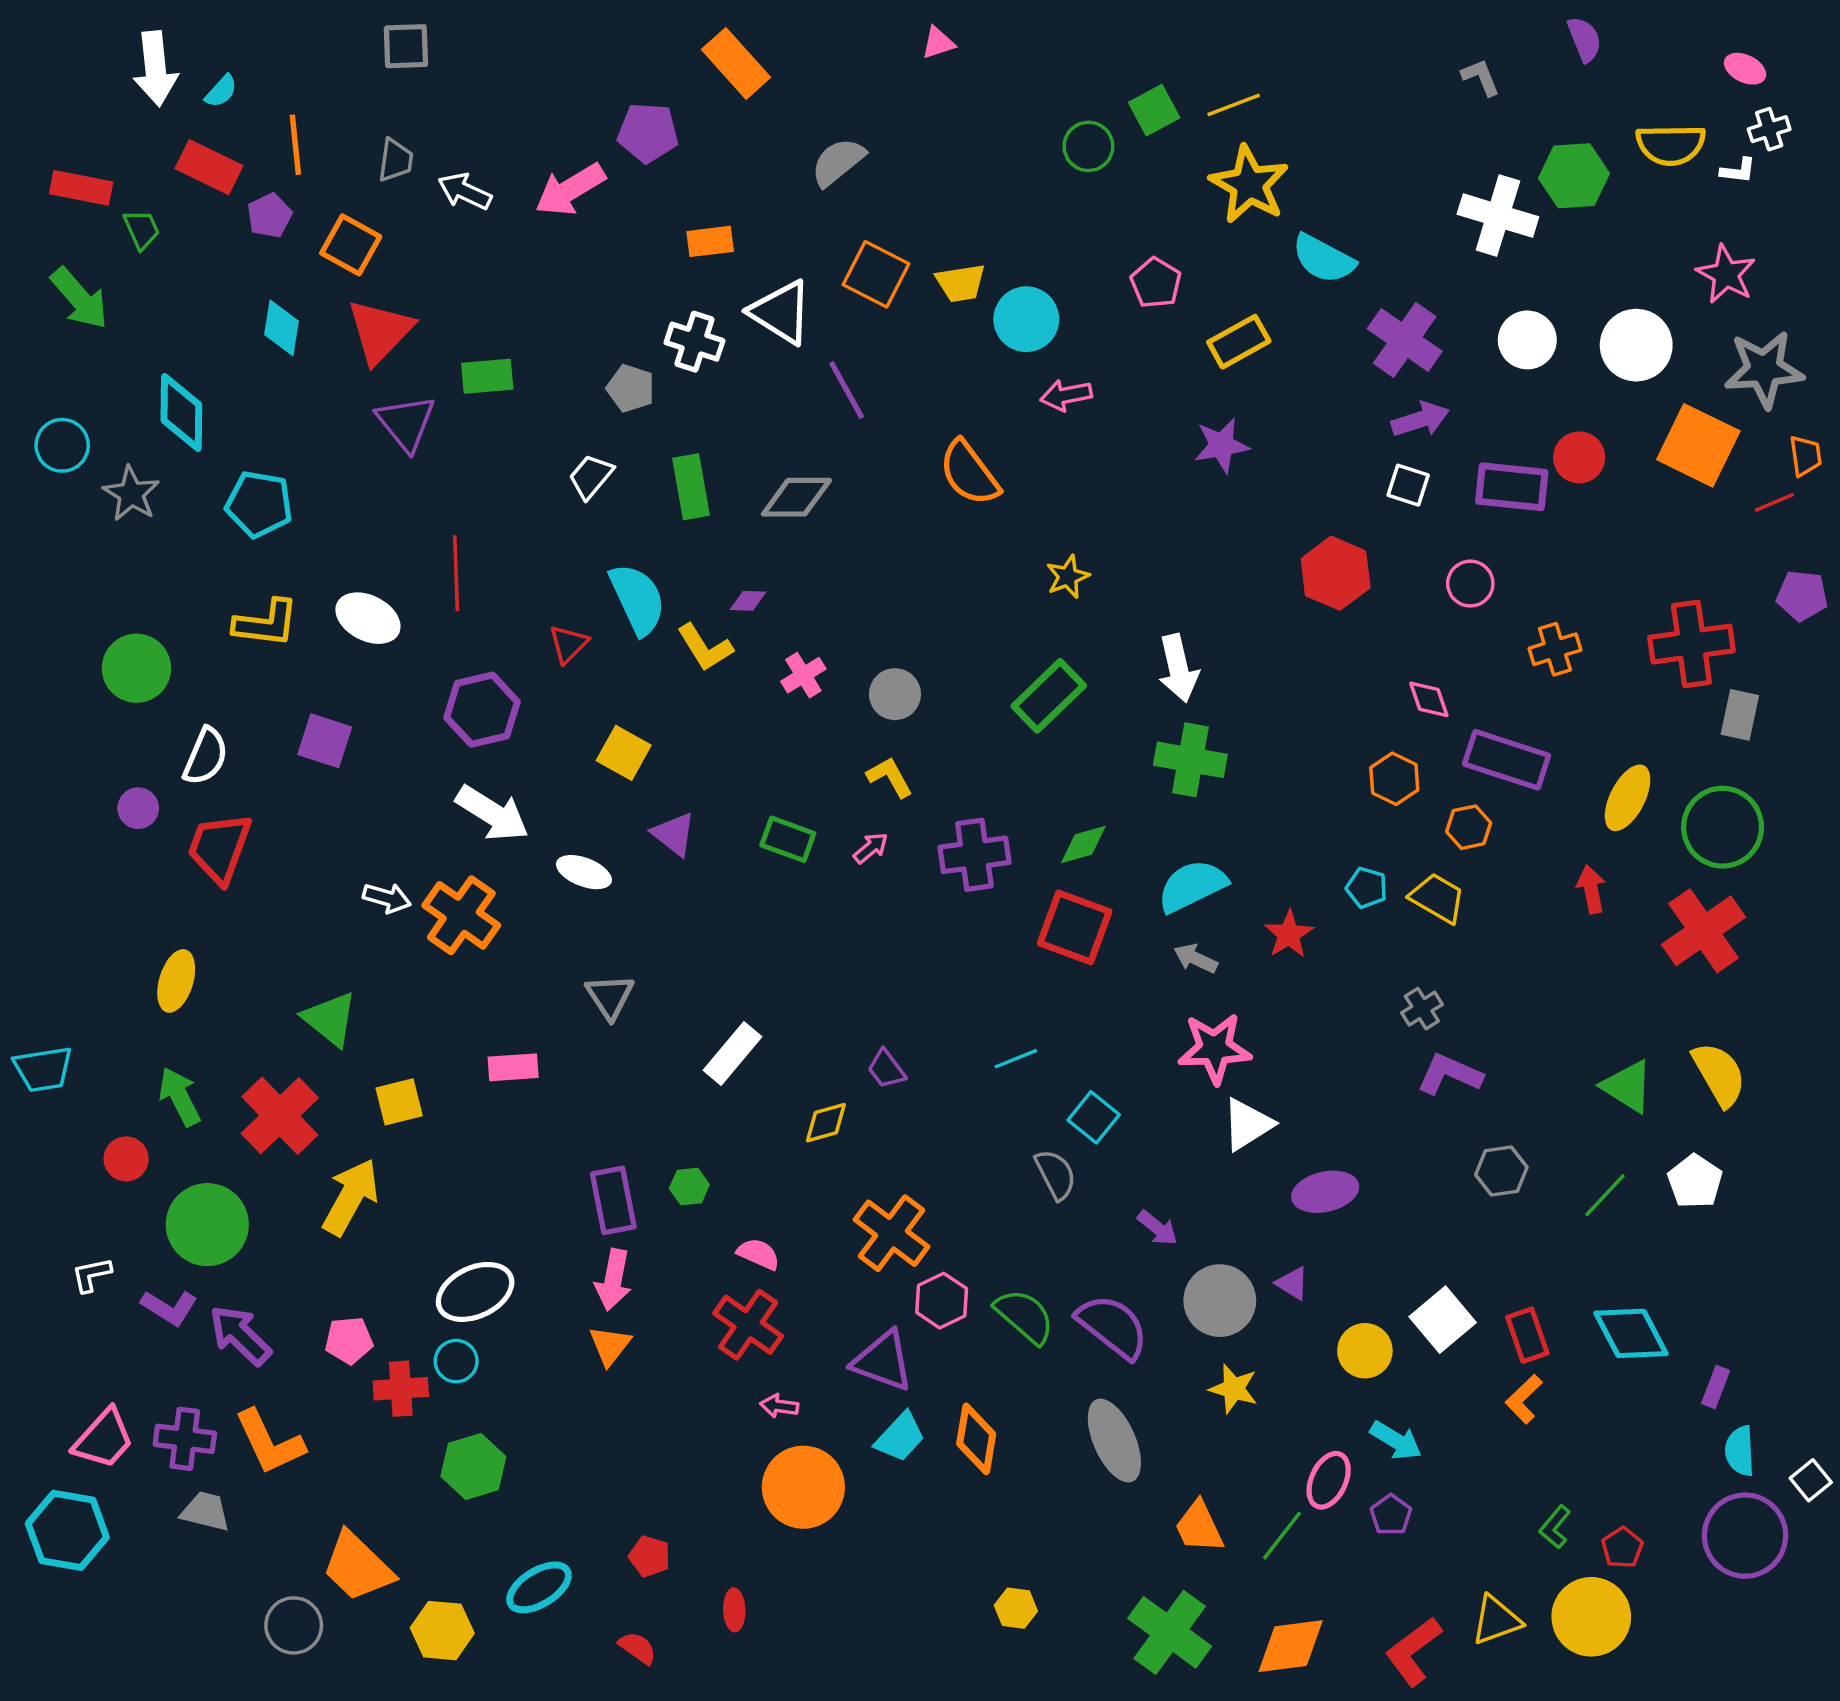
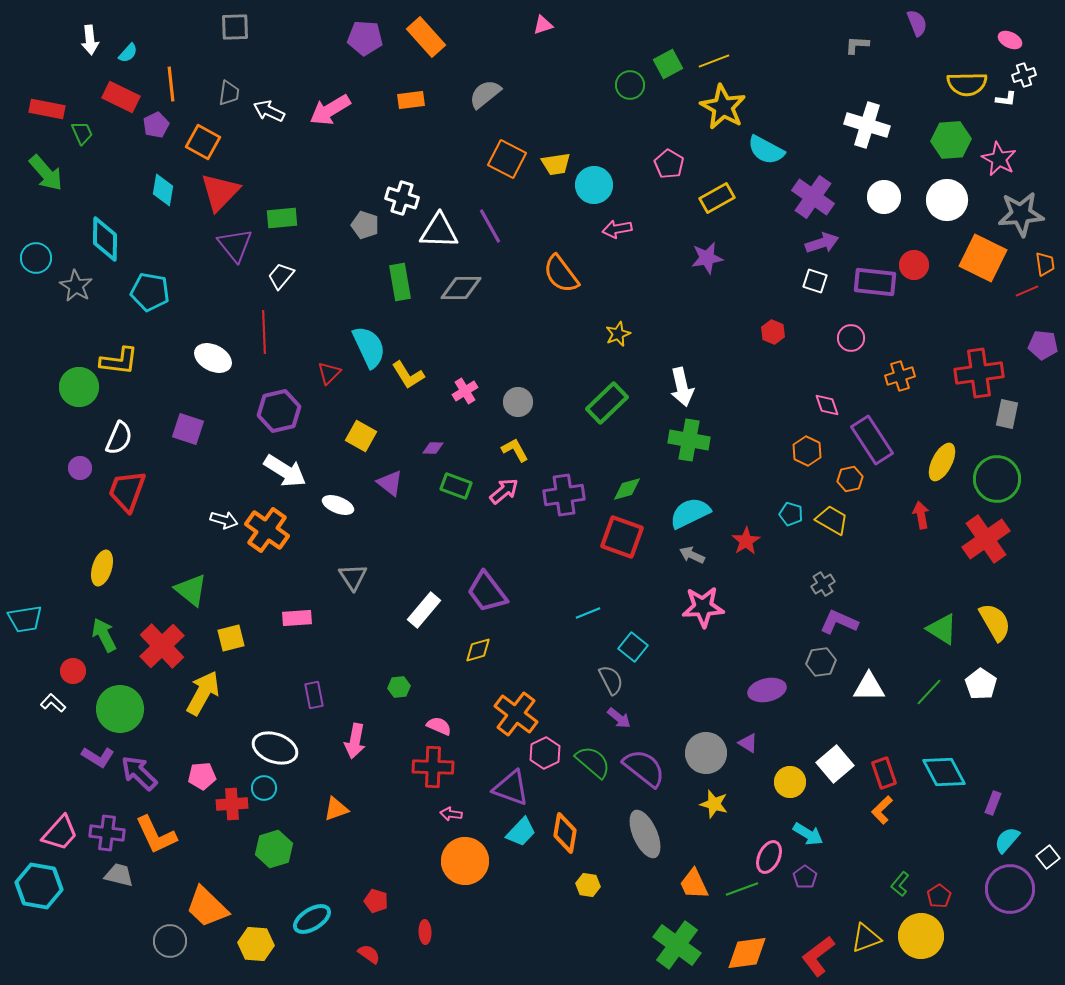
white arrow: (155, 69) -> (90, 40), size x0.7
gray L-shape: (1481, 77) -> (857, 45), turned -65
purple pentagon: (648, 133) -> (365, 38), moved
green hexagon: (1574, 176) -> (951, 140), moved
orange rectangle: (710, 241) -> (411, 100), moved
white triangle: (781, 312) -> (439, 231), moved, turned -30
white trapezoid: (591, 476) -> (281, 276), moved
red hexagon: (1336, 573) -> (773, 332), size x0.6
purple diamond: (748, 601) -> (433, 448), moved
yellow L-shape: (266, 623) -> (119, 361), moved
purple rectangle: (1507, 760) -> (872, 440), turned 39
pink arrow: (871, 848) -> (504, 491), size x1.4
purple trapezoid: (886, 1069) -> (487, 592), moved, size x1.8
white triangle: (1247, 1124) -> (869, 687), moved, turned 32
gray hexagon: (1501, 1171) -> (821, 662), moved
purple rectangle: (613, 1200) -> (314, 695), moved, size x0.7
purple arrow: (1158, 1228) -> (619, 718), moved
white L-shape: (92, 1275) -> (53, 703), moved, turned 55
white ellipse: (475, 1292) -> (275, 748), turned 45
red cross: (748, 1325) -> (433, 767), turned -33
orange triangle: (610, 1346) -> (336, 809), moved, turned 32
cyan semicircle: (1740, 1451) -> (1007, 840), turned 44
green line: (1282, 1536) -> (742, 889), turned 32
yellow hexagon: (1016, 1608) -> (588, 885), moved

